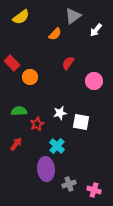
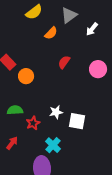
yellow semicircle: (21, 17) -> (34, 12), moved
pink circle: (94, 81) -> (98, 69), moved

